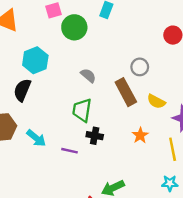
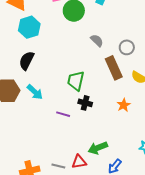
cyan hexagon: (35, 60) -> (29, 27), moved
gray semicircle: (88, 75) -> (97, 40), moved
cyan arrow: (36, 138) -> (35, 92), moved

